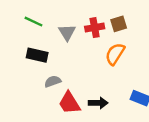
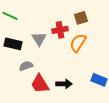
red cross: (95, 28) -> (60, 30), moved
gray triangle: (67, 32) -> (39, 39), moved

